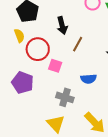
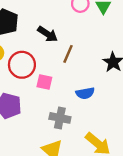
black arrow: (62, 25) -> (48, 34), turned -36

